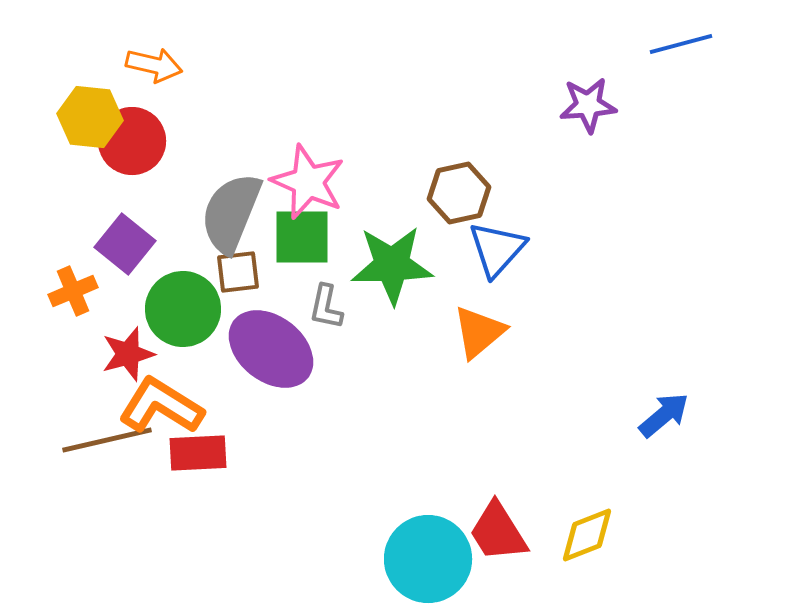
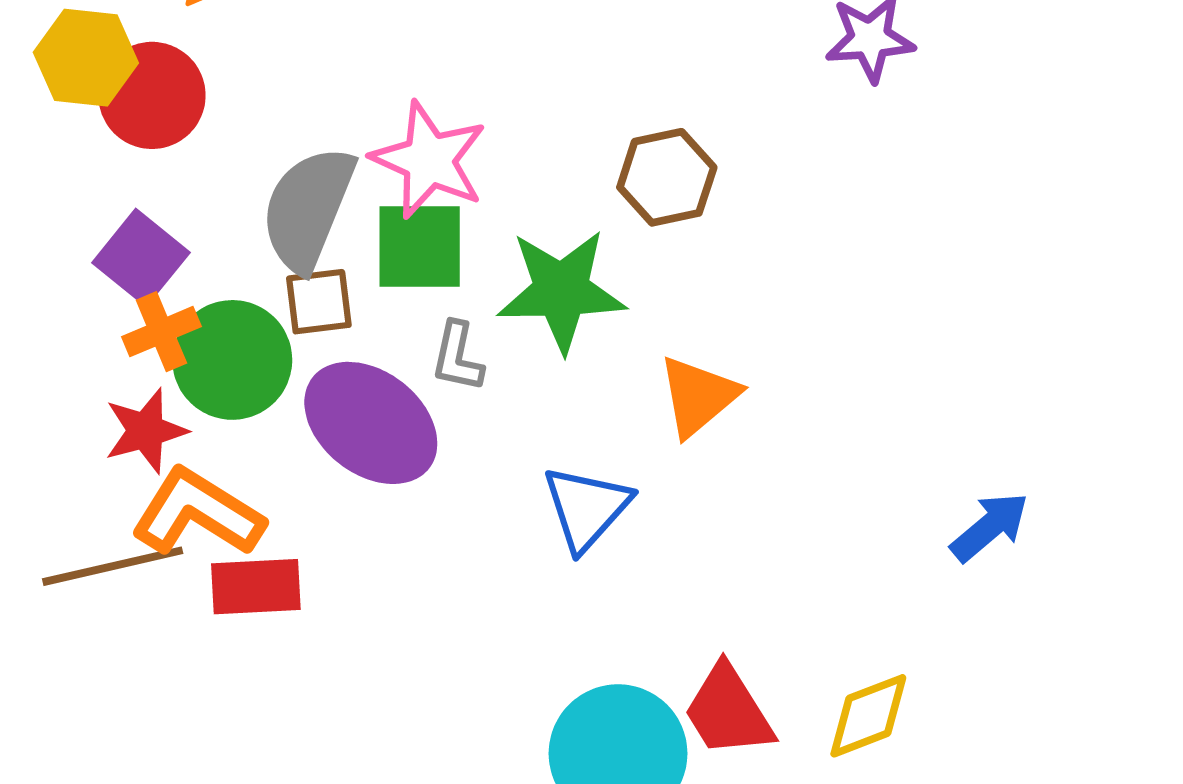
blue triangle: (497, 249) -> (587, 508), moved
orange cross: (73, 291) -> (161, 332), moved

